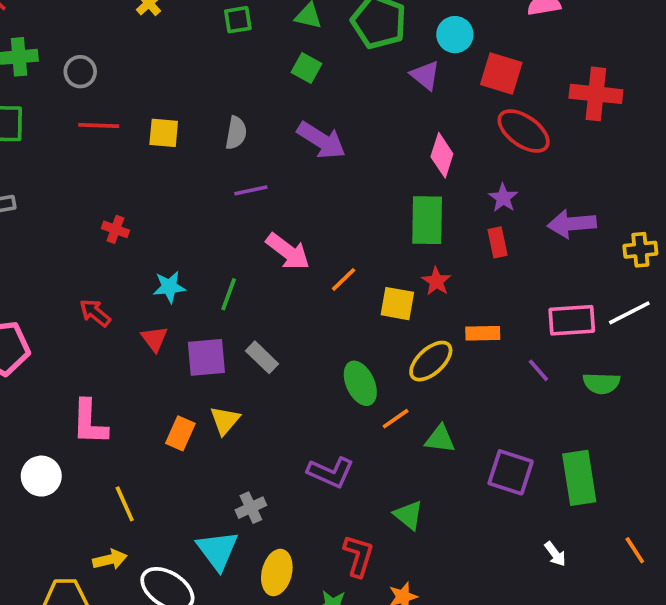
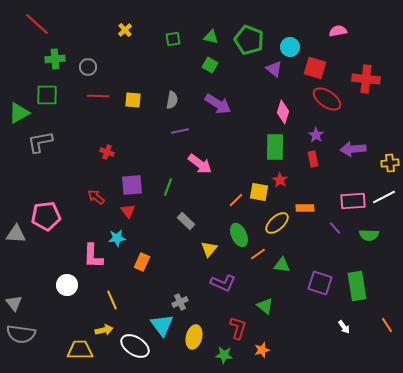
orange line: (344, 279) -> (236, 200), moved
cyan star: (169, 287) -> (117, 238), moved
purple square: (206, 357) -> (132, 185), moved
yellow triangle: (225, 420) -> (209, 249), moved

